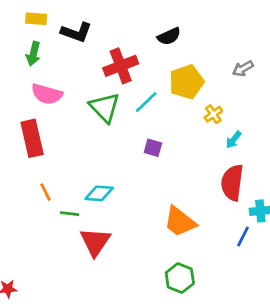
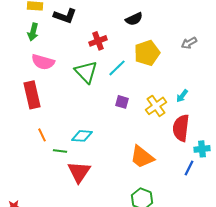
red cross: (121, 66) -> (98, 41), size x0.7
yellow cross: (213, 114) -> (156, 106), moved, size x1.5

